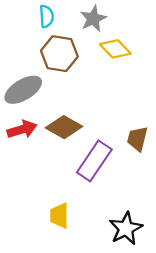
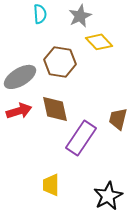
brown hexagon: (59, 54) -> (60, 62), moved
brown diamond: (64, 127) -> (55, 109), turned 48

